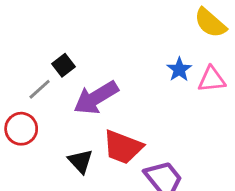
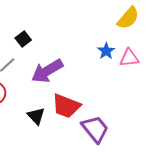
yellow semicircle: (210, 23) -> (128, 18), turned -90
black square: (64, 65) -> (23, 39), moved

